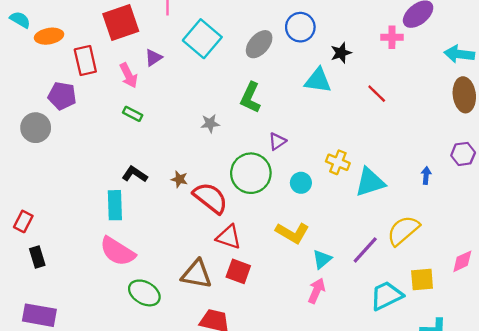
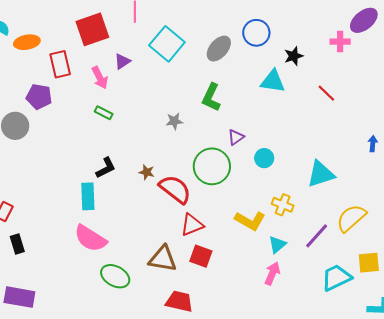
yellow cross: (338, 162) -> (283, 205), moved
black L-shape: (135, 174) -> (106, 168), turned 120
blue arrow: (426, 176) -> (373, 144), moved
cyan circle: (301, 183) -> (264, 158), moved
red triangle: (229, 237) -> (192, 225), turned -40

